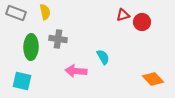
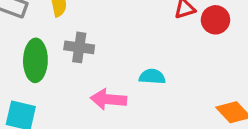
cyan semicircle: (103, 57) -> (152, 77), turned -56

